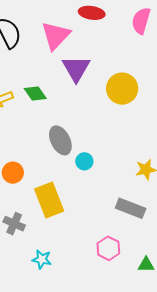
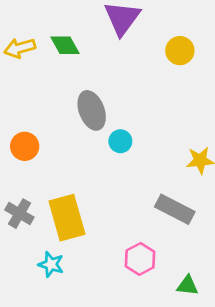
yellow circle: (122, 89) -> (180, 51), size x0.7
yellow rectangle: (49, 200) -> (67, 218), moved

